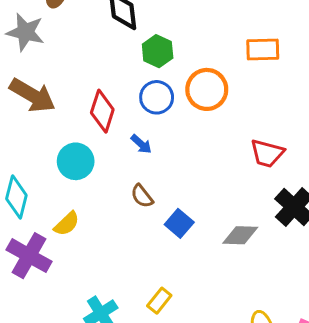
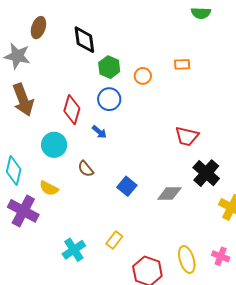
orange rectangle: (263, 50) -> (182, 64), size x0.7
orange circle: (207, 89) -> (143, 76), moved, size x0.6
brown arrow: (32, 95) -> (23, 100), turned 40
brown semicircle: (142, 196) -> (86, 169), moved
yellow semicircle: (67, 224) -> (49, 188), turned 72

